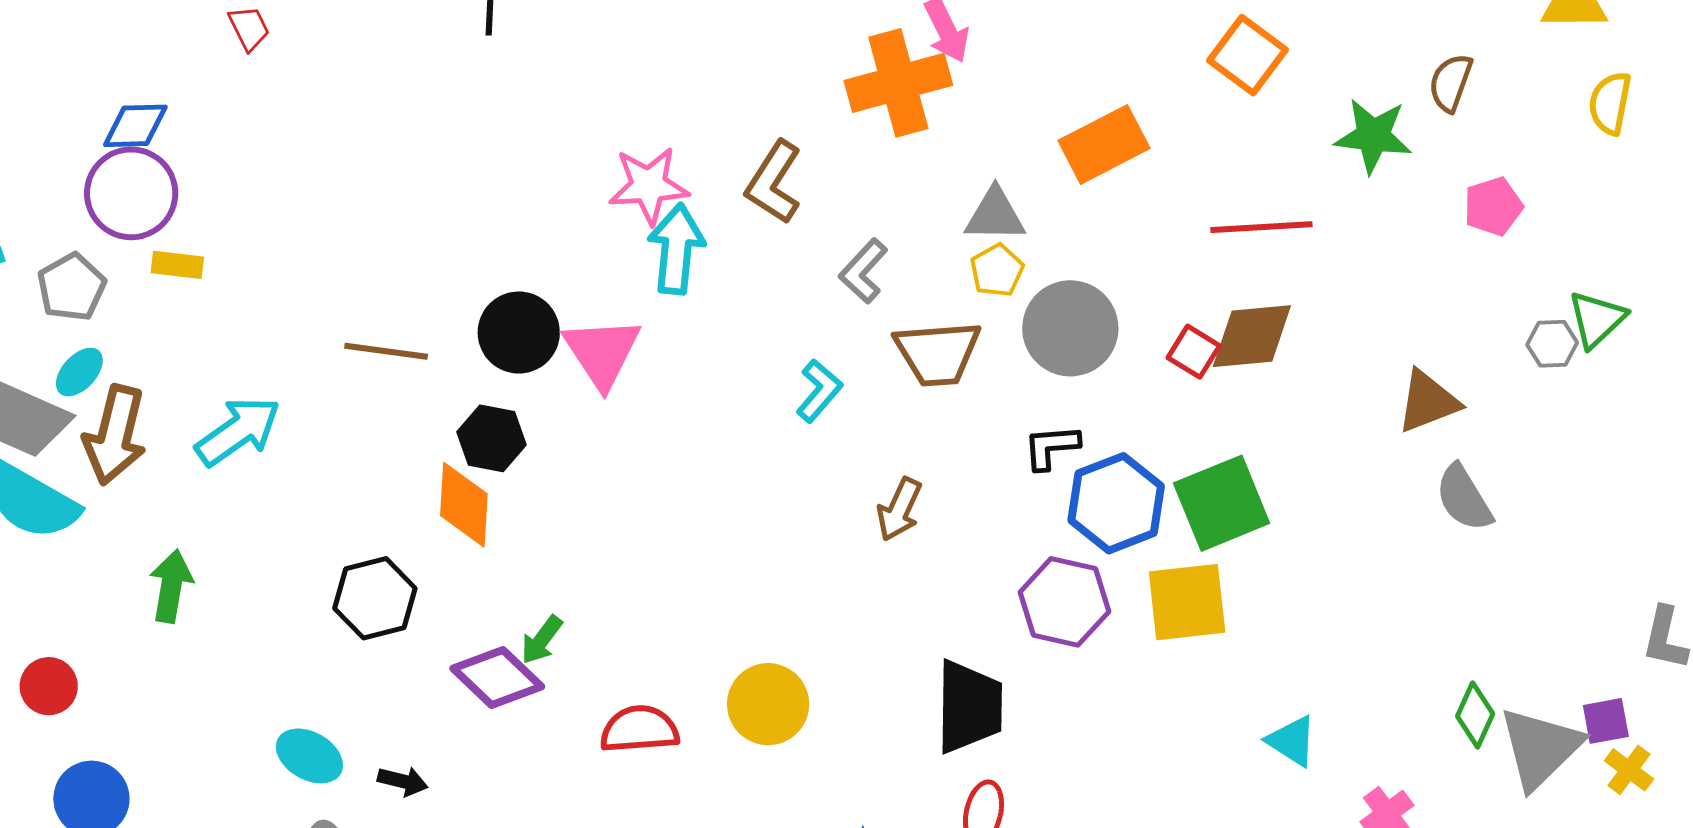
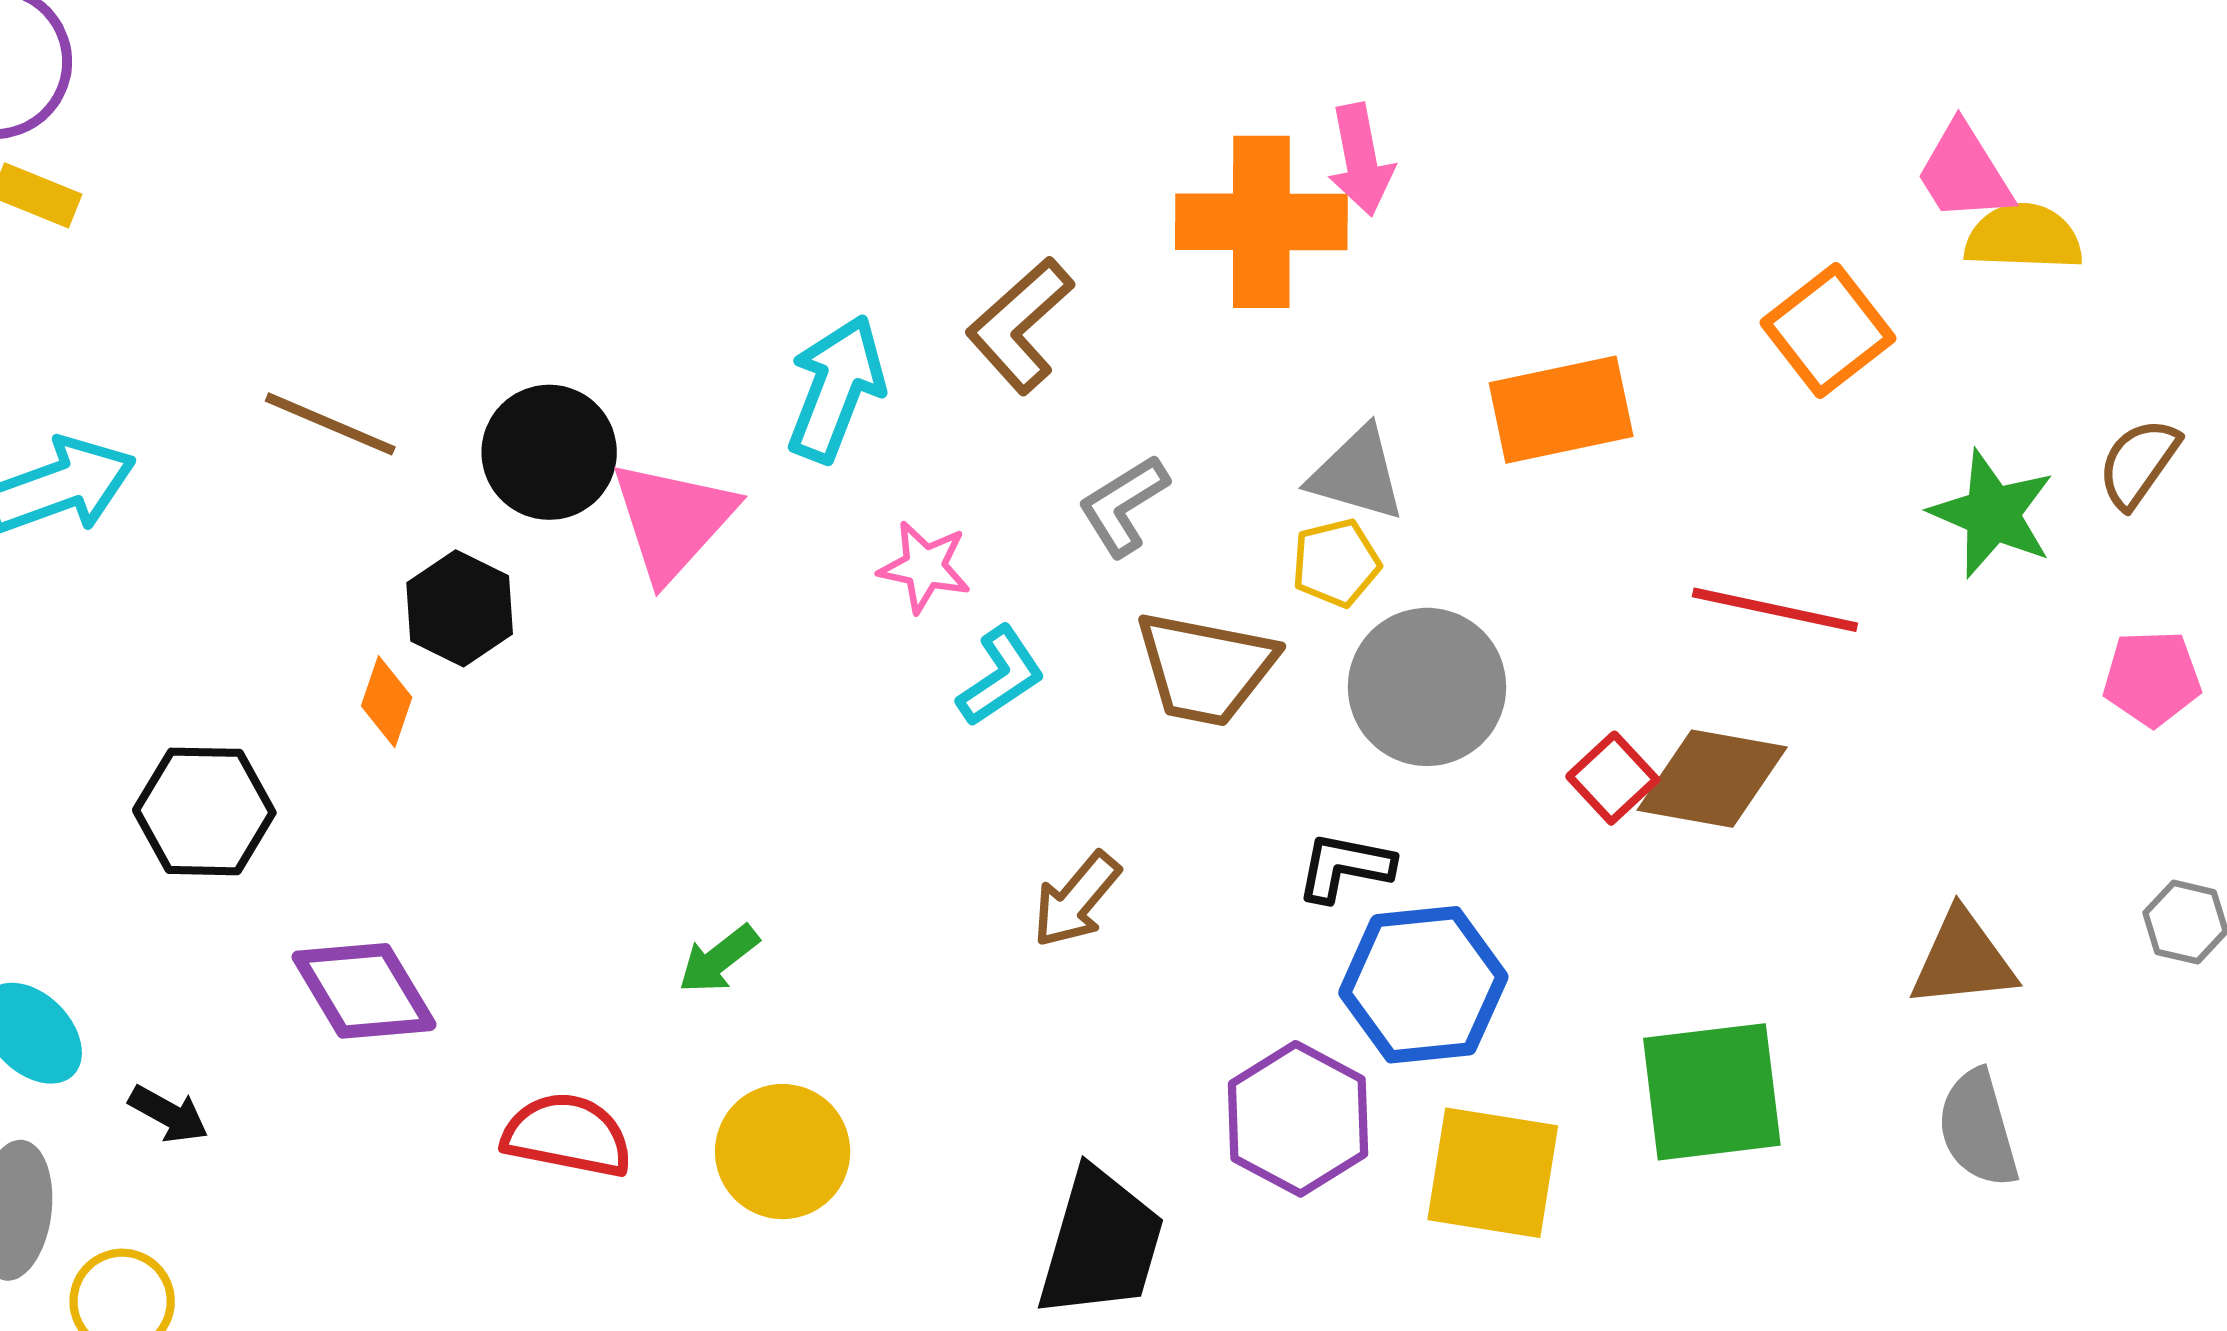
pink star: (649, 186) -> (925, 567), moved, size x0.7
green square: (1222, 503) -> (1712, 1092), moved
orange diamond: (464, 505) -> (387, 702), size x0.6
green arrow: (542, 640) -> (719, 959), moved

